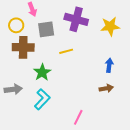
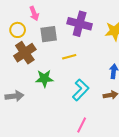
brown cross: (23, 47) -> (25, 53), turned -35
green star: (42, 72) -> (44, 79), turned 30
cyan L-shape: (42, 99) -> (81, 90), moved

